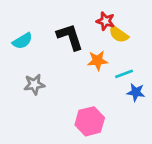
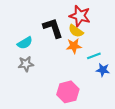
red star: (106, 21) -> (80, 16), size x1.5
yellow semicircle: (119, 34) -> (76, 31), moved
cyan semicircle: (22, 41) -> (25, 43), moved

